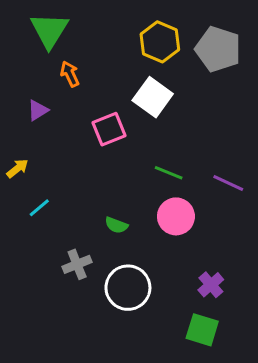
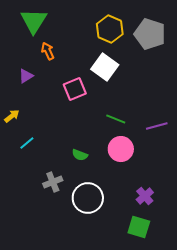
purple line: (228, 183) -> (157, 126), turned -40

